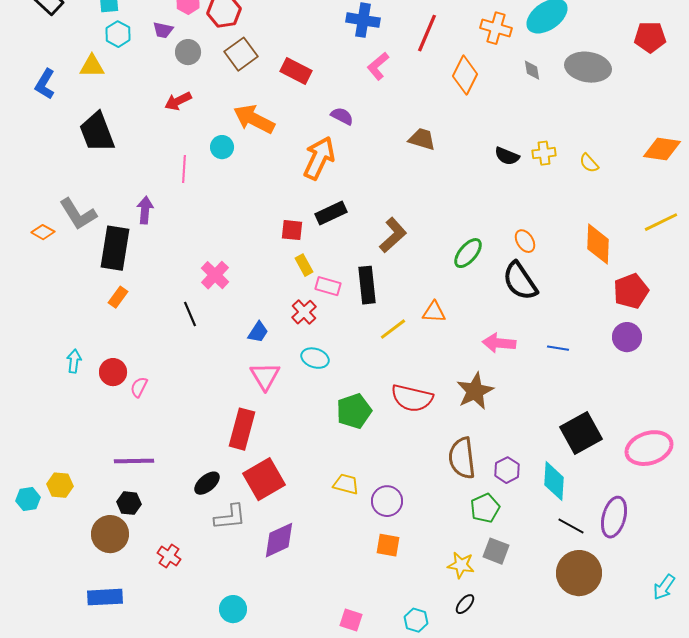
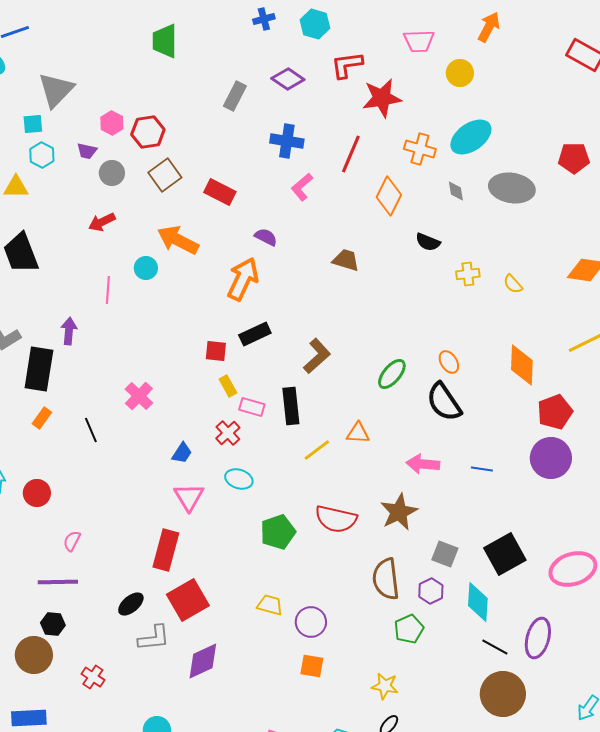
black semicircle: (507, 156) -> (428, 242), moved
black line: (190, 314) -> (91, 430), moved
purple circle: (627, 337) -> (551, 458), size x1.4
pink semicircle: (139, 387) -> (72, 541), moved
gray square: (496, 551) -> (445, 554), moved

